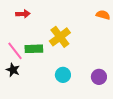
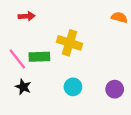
yellow cross: (60, 37) -> (70, 43), turned -35
black star: (13, 70) -> (23, 87), moved

